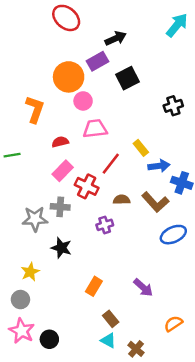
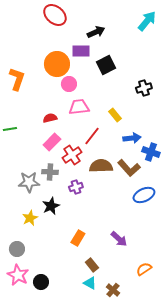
purple rectangle: (97, 61) -> (81, 51), turned 30
orange L-shape: (35, 109) -> (17, 79), moved
yellow rectangle: (141, 148) -> (115, 115), moved
red cross: (87, 186) -> (72, 155), turned 30
brown semicircle: (122, 200) -> (101, 166), size x1.6
purple cross: (105, 225) -> (76, 187), moved
black star: (61, 248) -> (51, 206), turned 30
yellow star: (30, 272) -> (30, 218), moved

